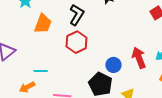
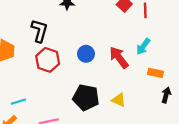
blue circle: (113, 65) -> (86, 54), moved

